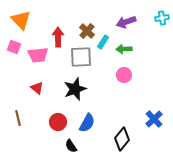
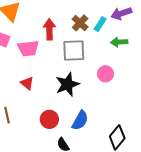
cyan rectangle: (103, 42) -> (100, 24), moved
pink circle: (124, 75) -> (105, 74), moved

